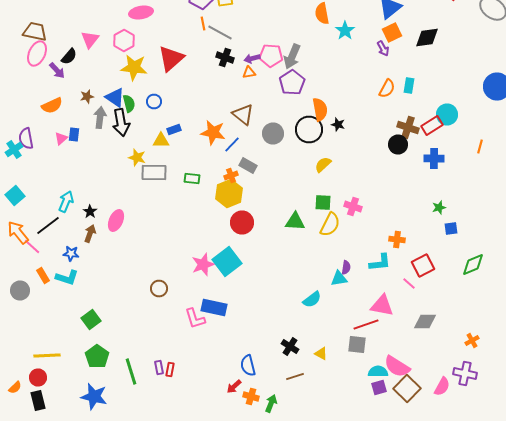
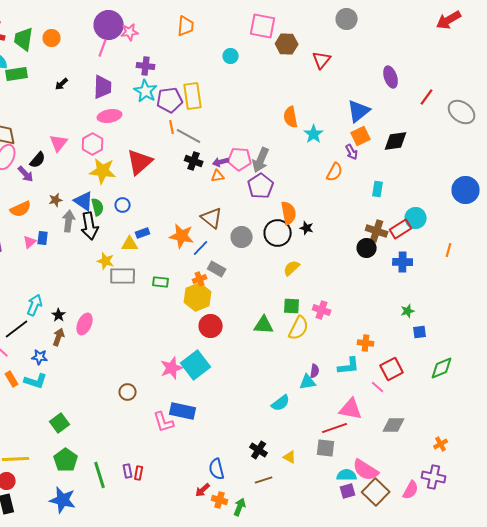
orange semicircle: (387, 88) -> (335, 172), moved

